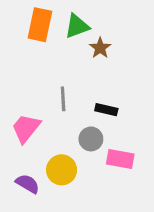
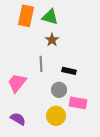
green triangle: (77, 26) -> (50, 17), turned 36
brown star: (100, 48) -> (52, 40), moved
yellow circle: (62, 170) -> (56, 116), moved

